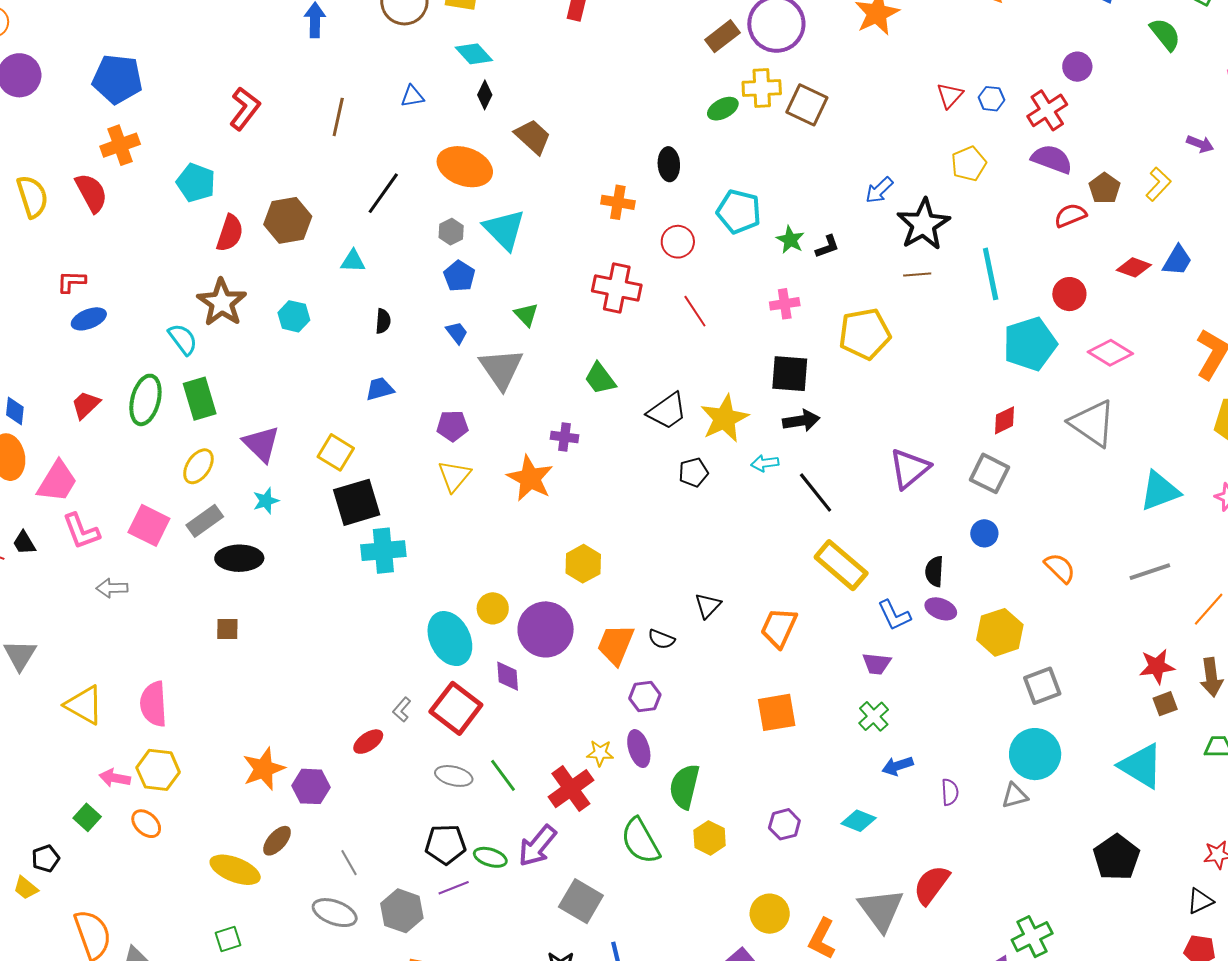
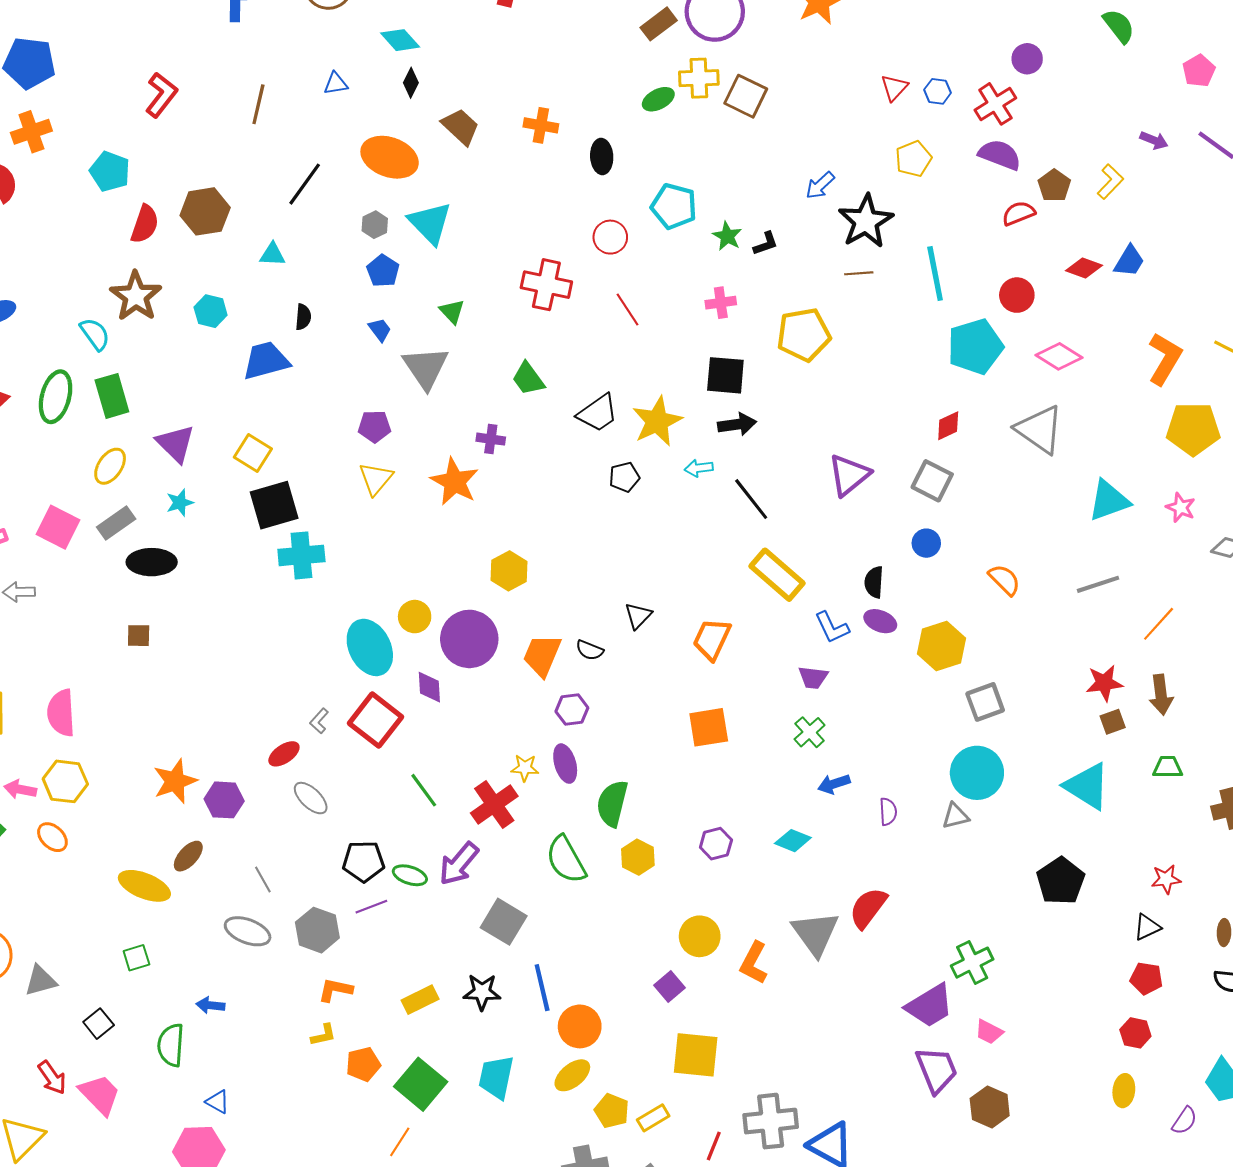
orange cross: (618, 202) -> (541, 125), moved
blue trapezoid: (380, 389) -> (266, 361), moved, size x1.6
gray ellipse: (454, 776) -> (311, 798), moved, turned 30

